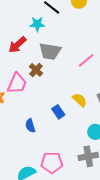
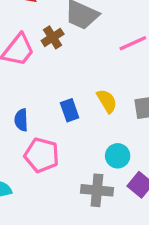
pink pentagon: (52, 163) -> (42, 155), moved

